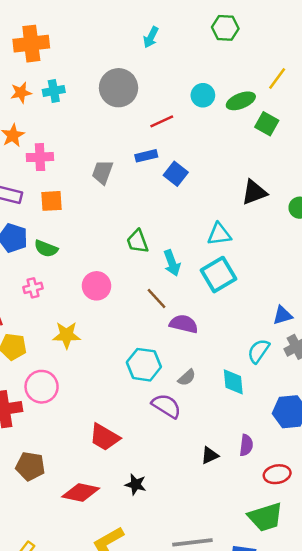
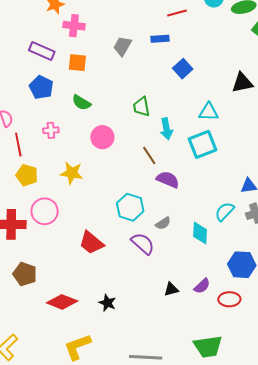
blue square: (176, 174) -> (183, 69), moved
green semicircle: (46, 249) -> (81, 103), moved
red trapezoid: (104, 437) -> (91, 243), moved
purple semicircle: (246, 445) -> (202, 286), turned 30
red ellipse: (277, 474) -> (229, 299), moved

